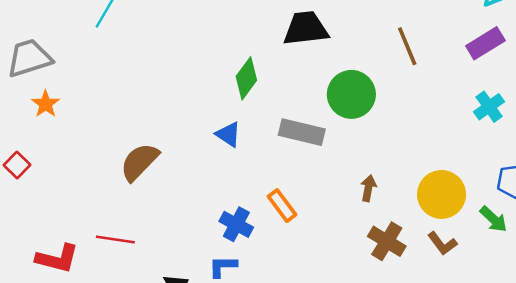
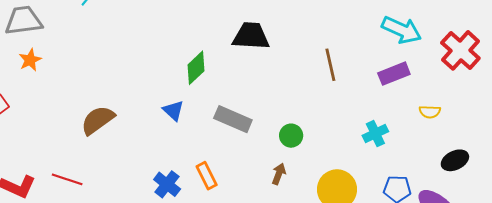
green circle: (351, 94) -> (291, 136), moved, size x0.6
cyan cross: (489, 107) -> (375, 134), moved

